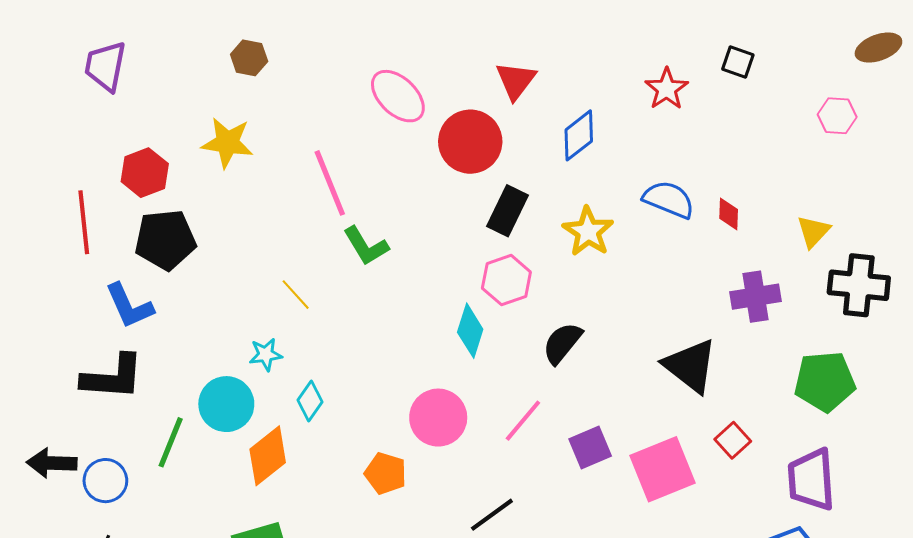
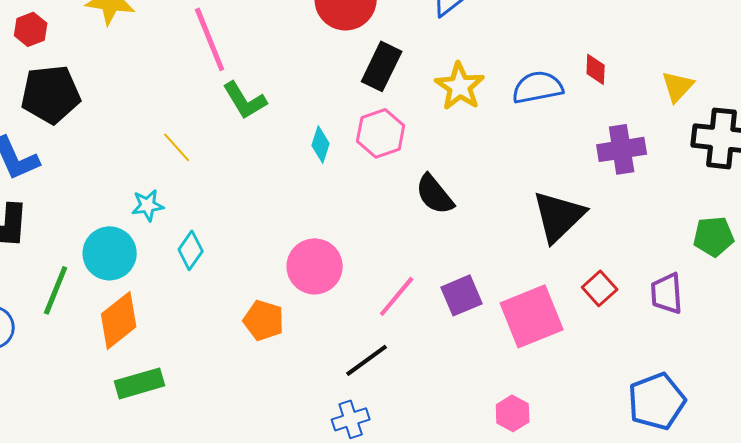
red hexagon: (145, 173) -> (31, 29), size x0.7
blue semicircle: (669, 199) -> (538, 87), moved, turned -33
cyan diamond: (470, 331) -> (321, 144), moved, size x0.7
black semicircle: (562, 343) -> (435, 194), turned -78
black triangle: (690, 366) -> (559, 216), turned 38
green pentagon: (825, 381) -> (714, 236), moved, size x0.7
pink line: (523, 421) -> (397, 296), moved
orange diamond: (268, 456) -> (119, 320), moved
purple trapezoid: (811, 480) -> (667, 293), moved, size x0.7

